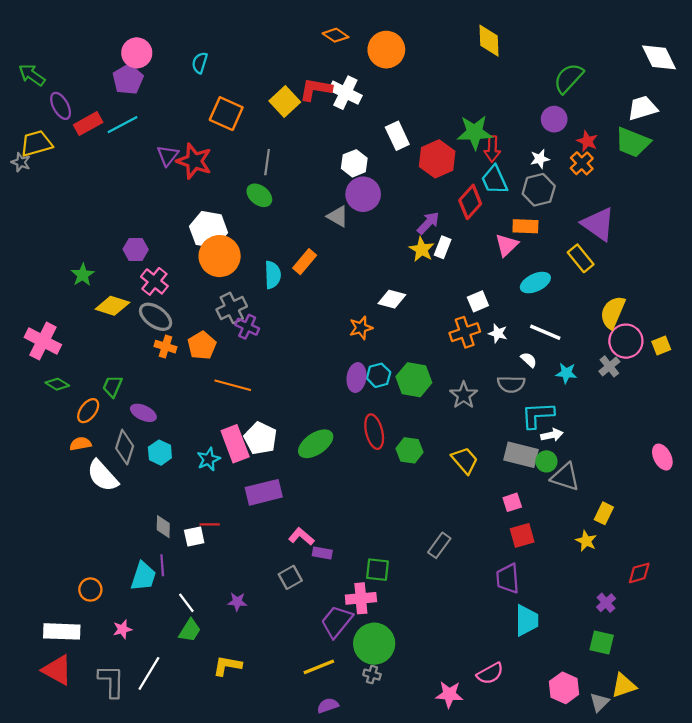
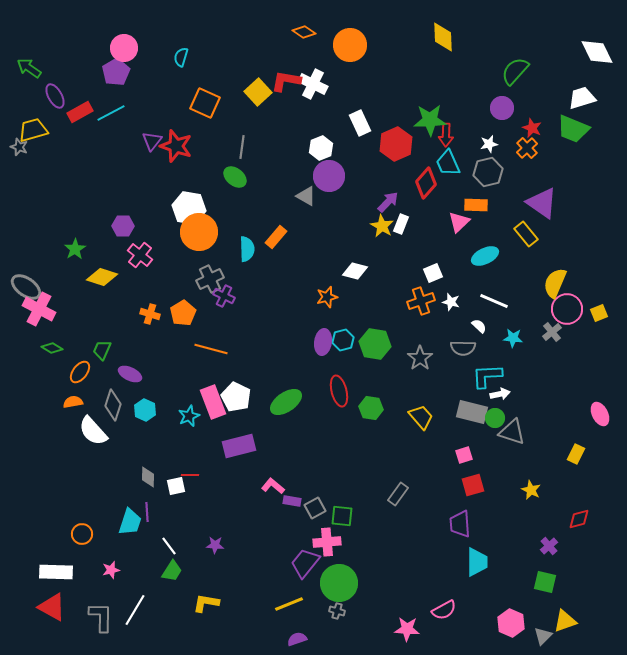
gray ellipse: (156, 317) -> (26, 287), moved
yellow rectangle: (604, 513) -> (576, 454), moved
gray square: (290, 577) -> (315, 508), moved

